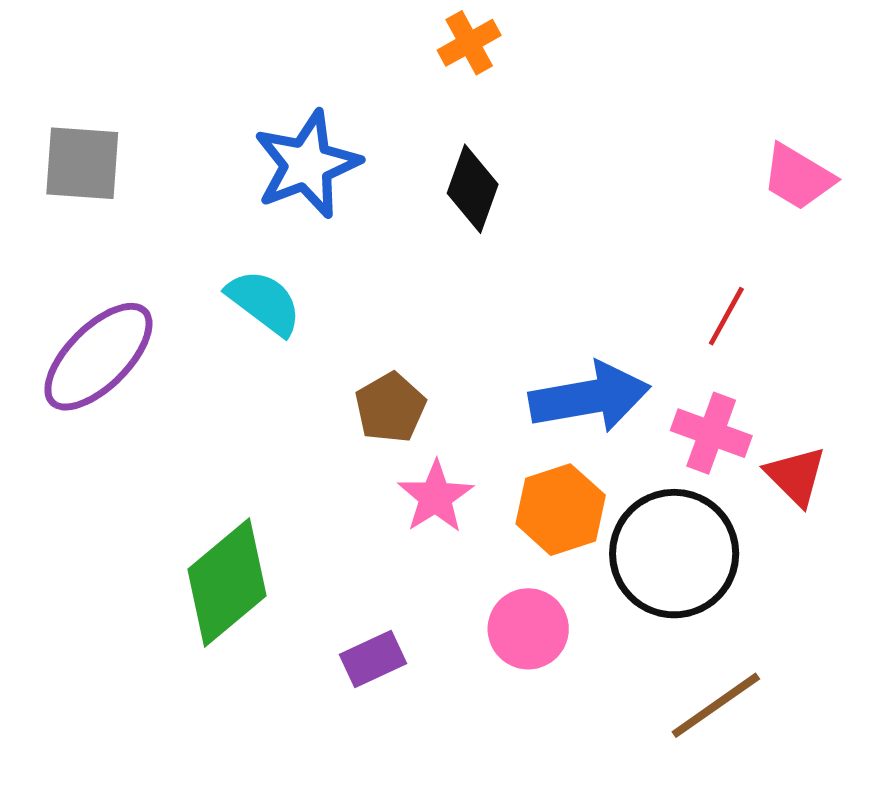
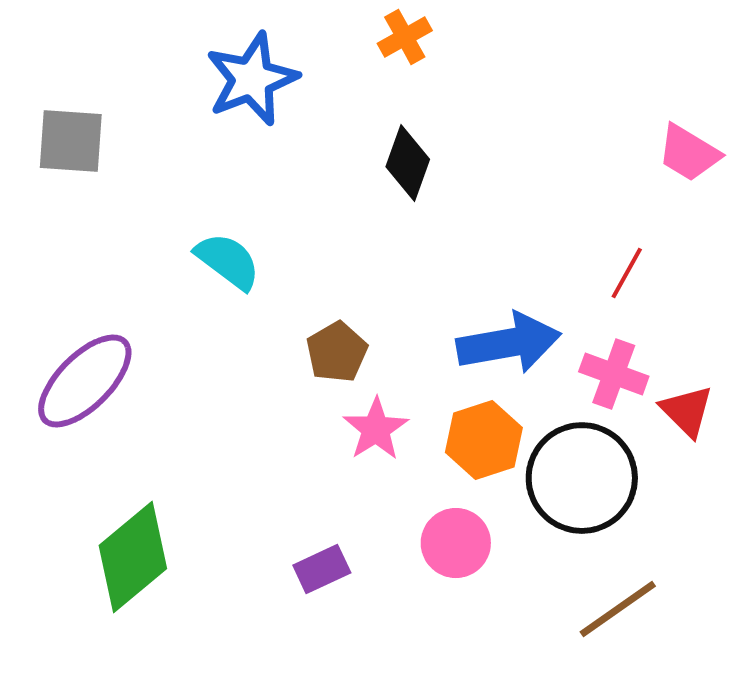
blue star: (307, 164) -> (252, 79), moved
purple ellipse: (98, 357) -> (85, 381), moved
green diamond: (227, 583) -> (133, 557), moved

